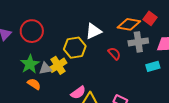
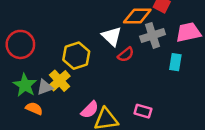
white triangle: (93, 31) -> (112, 36), moved, turned -42
red semicircle: (114, 54) -> (126, 55), turned 104
cyan rectangle: (153, 66) -> (175, 62), turned -56

